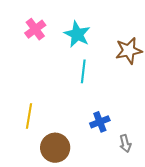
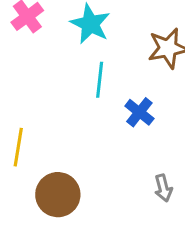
blue cross: (100, 122) -> (139, 112), moved, turned -30

